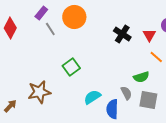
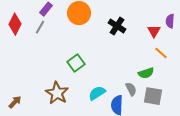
gray line: (50, 29) -> (40, 27), moved, turned 64
black cross: (122, 34) -> (117, 26), moved
brown star: (39, 92) -> (57, 93), moved, turned -30

